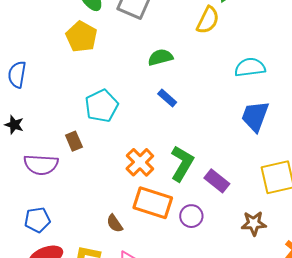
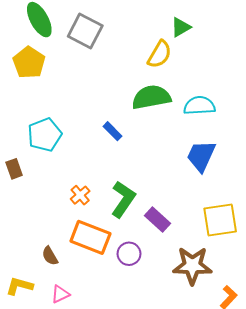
green semicircle: (160, 57) -> (151, 97), moved, size x1.5
orange cross: (140, 162) -> (80, 195), size x0.7
brown star: (254, 223) -> (192, 266), size x1.5

